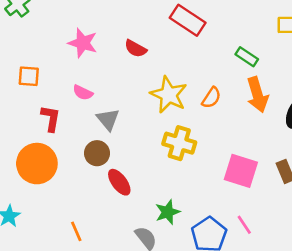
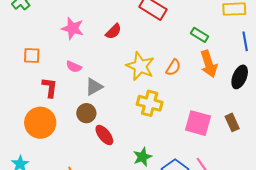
red semicircle: (136, 49) -> (113, 31), turned -72
gray triangle: (108, 119) -> (94, 87), turned 42

